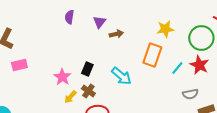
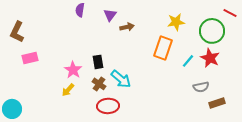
black rectangle: (87, 69) -> (98, 62), turned -32
cyan arrow: (121, 76) -> (121, 79), moved
yellow arrow: (70, 97) -> (68, 90), moved

